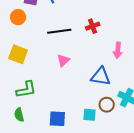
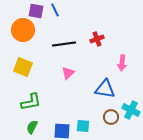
orange circle: (18, 17) -> (23, 30), size x1.5
green semicircle: (19, 115) -> (32, 127), moved, turned 40
cyan square: (90, 115) -> (83, 126), moved

